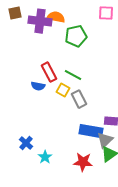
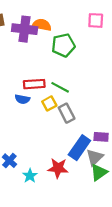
red rectangle: (49, 72) -> (34, 84), turned -66
yellow square: (63, 90) -> (49, 103), turned 32
blue rectangle: (91, 131) -> (79, 148), turned -65
red star: (83, 162) -> (58, 168), moved

